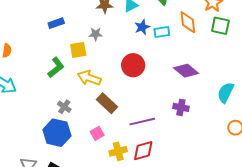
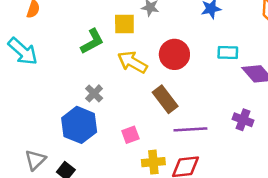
cyan rectangle: (162, 32) -> (228, 53), moved
red circle: (133, 65) -> (174, 54), moved
brown rectangle: (107, 103) -> (165, 99), moved

